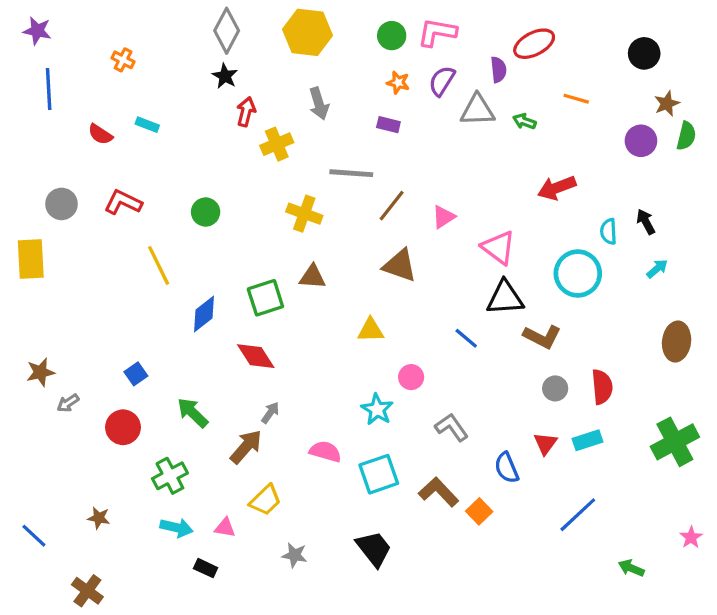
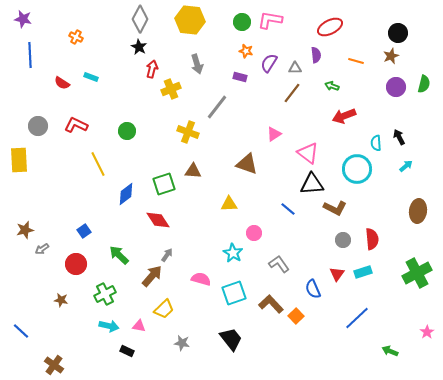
purple semicircle: (499, 70) -> (316, 55), moved
purple semicircle: (442, 81) -> (269, 63), moved
brown star: (667, 104) -> (391, 56), moved
gray triangle: (477, 110) -> (295, 68), size x0.6
green arrow: (524, 121) -> (332, 86), moved
gray line: (351, 173) -> (217, 107), turned -56
brown line: (392, 206) -> (292, 93), moved
brown star: (99, 518) -> (61, 300), moved

